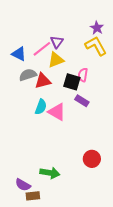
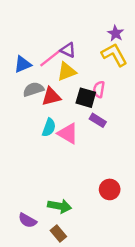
purple triangle: (57, 42) -> (68, 50), turned -40
blue triangle: (19, 54) -> (23, 64), turned -49
brown rectangle: (33, 196) -> (58, 234), moved, turned 56

